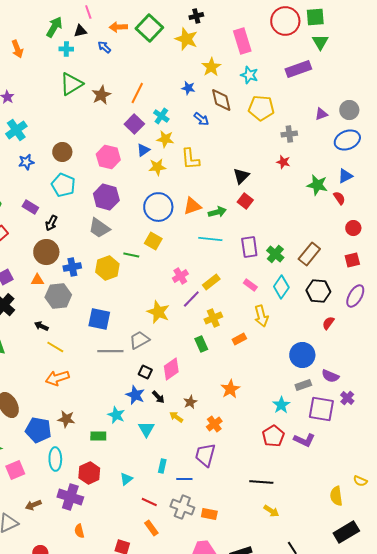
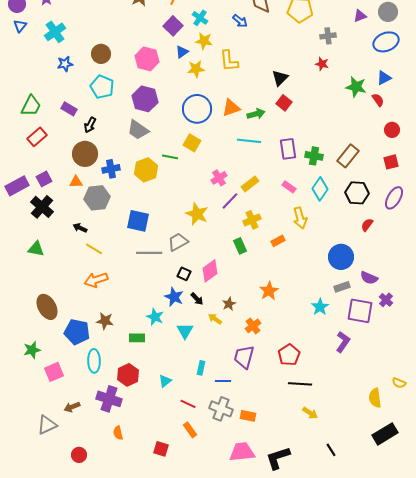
green cross: (275, 254) -> (314, 156), turned -30
red pentagon: (273, 436) -> (289, 355), moved
purple L-shape: (304, 440) -> (343, 342), turned -80

